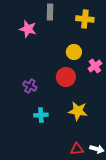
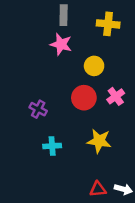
pink star: (28, 29) -> (61, 44), moved
pink cross: (95, 66) -> (116, 96), moved

